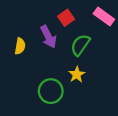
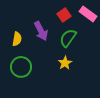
red square: (66, 18) -> (64, 15), moved
green circle: (51, 91) -> (21, 67), moved

